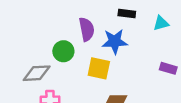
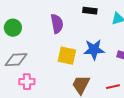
blue star: (115, 41) -> (94, 50), moved
green circle: (63, 51) -> (13, 28), moved

